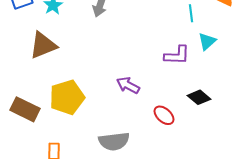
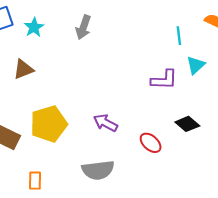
brown triangle: (43, 45) -> (23, 69), size x0.7
purple arrow: (128, 85) -> (105, 123), moved

